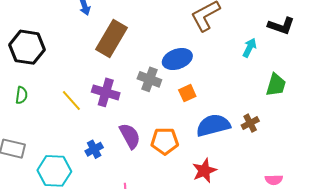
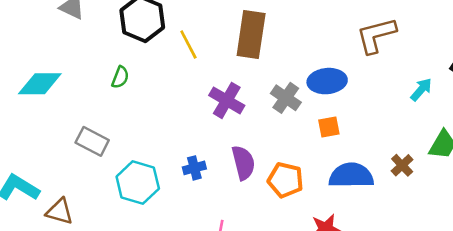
brown rectangle: (112, 38) -> (251, 35), turned -36
yellow line: (71, 100) -> (188, 45), moved
brown cross: (250, 123) -> (402, 165), moved, turned -30

